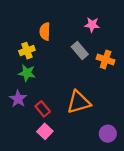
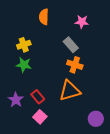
orange semicircle: (45, 31) -> (44, 17), moved
orange cross: (106, 60) -> (75, 65), moved
purple star: (18, 99) -> (16, 100), moved

